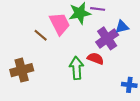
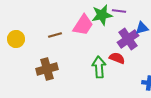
pink trapezoid: (60, 24) -> (83, 25), turned 60
brown line: (41, 35) -> (55, 35), moved, turned -56

